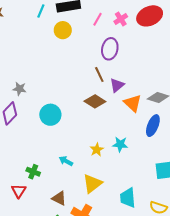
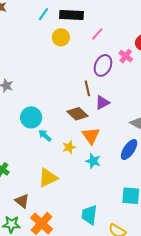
pink cross: (121, 19) -> (126, 56), moved, turned -32
orange triangle: (133, 103) -> (91, 136), moved
yellow star: (97, 150) -> (69, 147), moved
cyan arrow: (66, 161) -> (45, 135), moved
yellow triangle: (92, 184) -> (48, 178), moved

